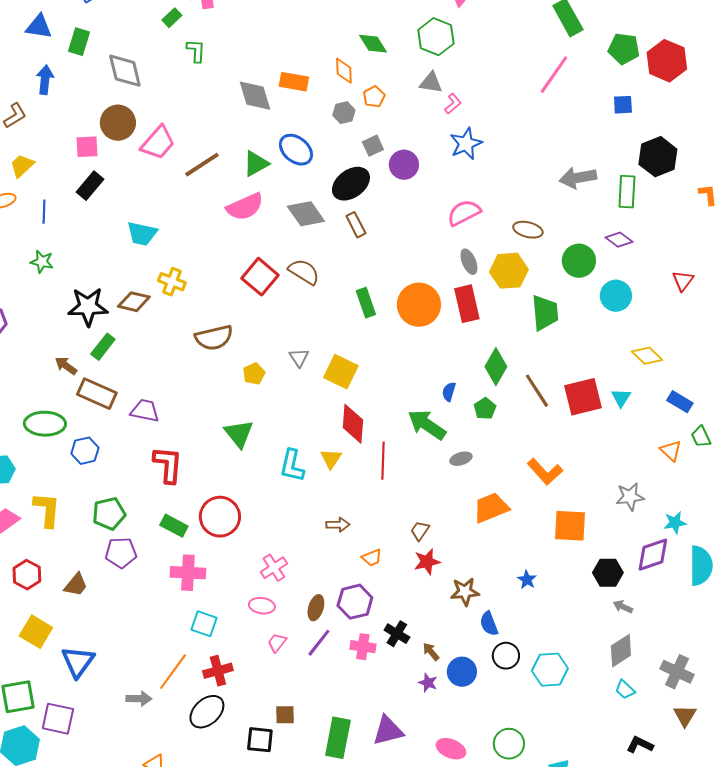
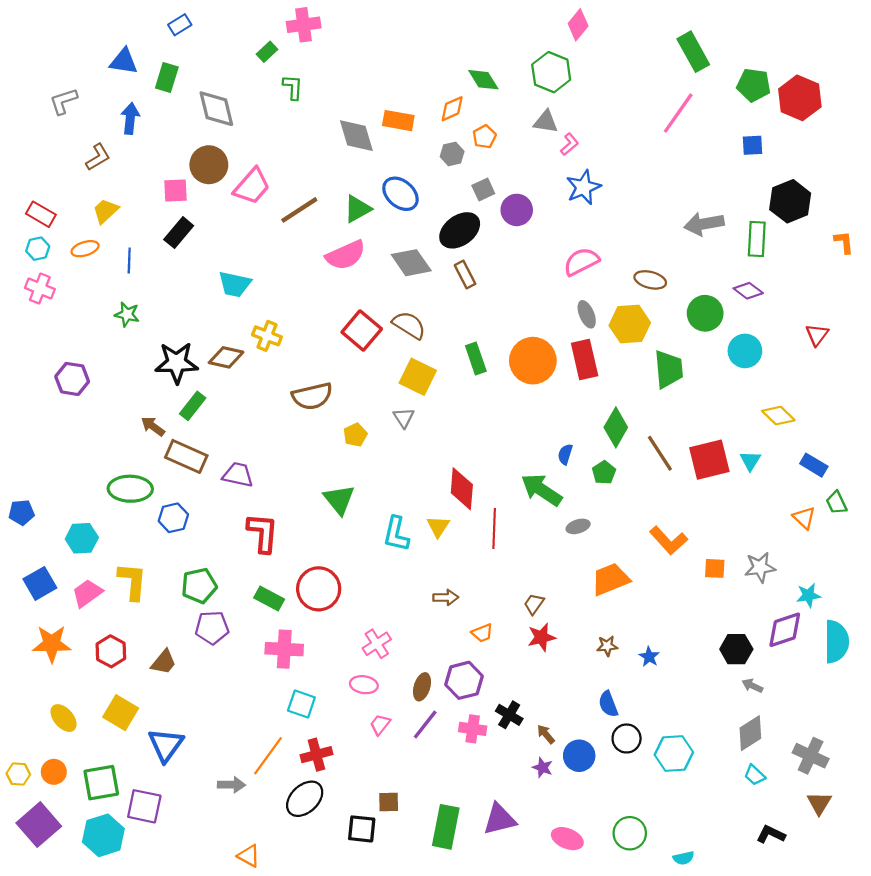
orange diamond: (344, 71) -> (452, 109), turned 68
yellow square: (341, 372) -> (418, 377), moved
orange square: (570, 526) -> (715, 568), moved, size x0.6
brown star: (465, 592) -> (607, 646), moved, size x0.7

